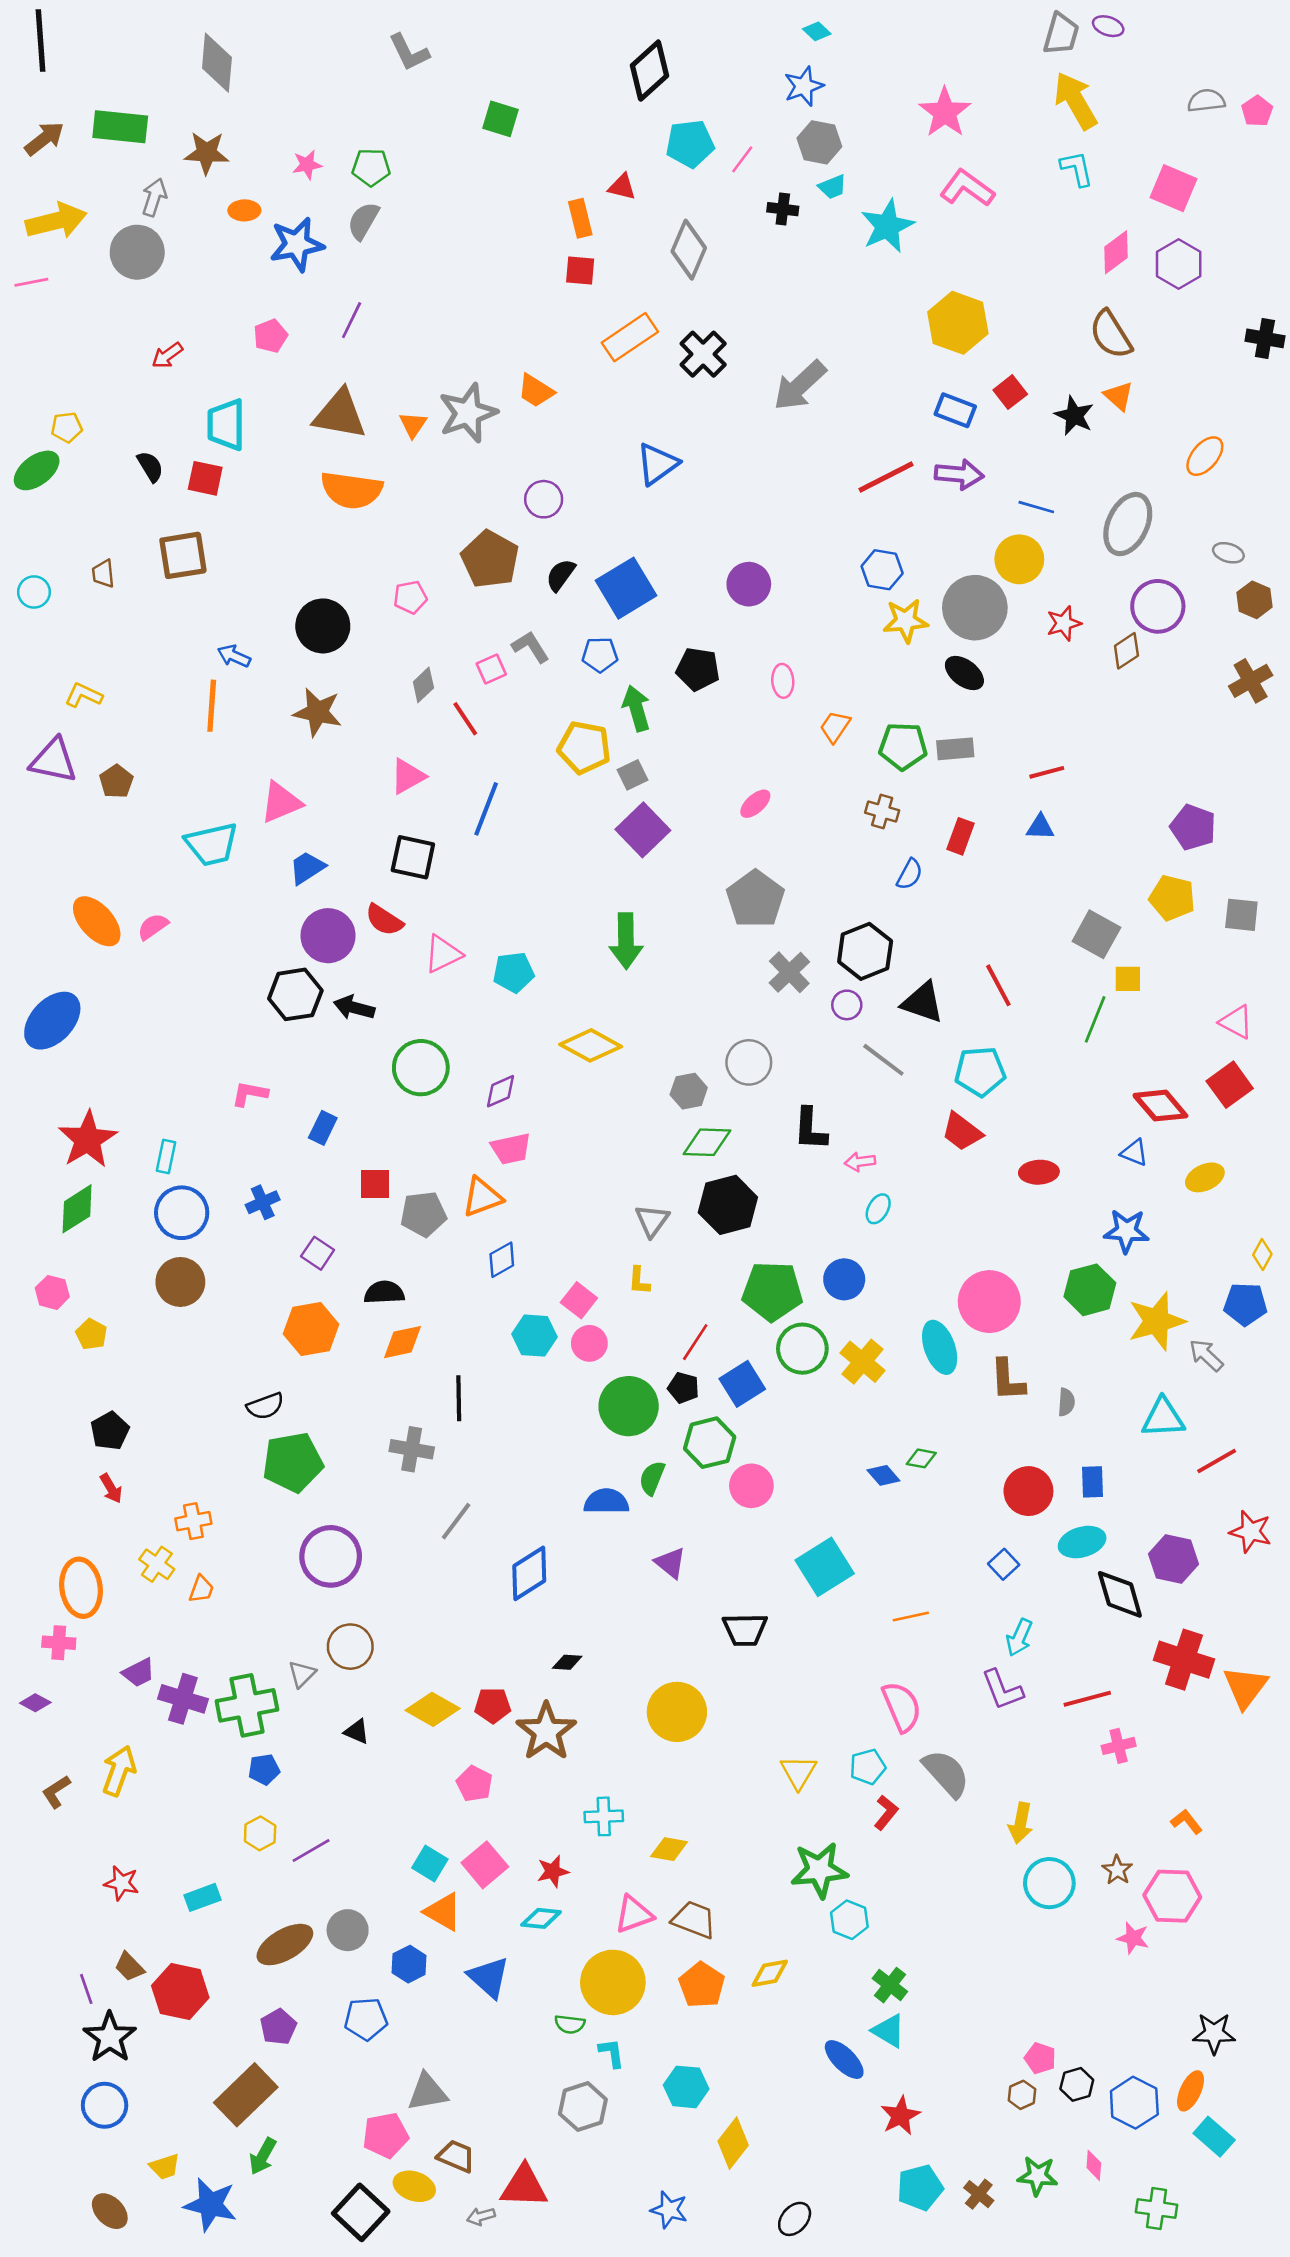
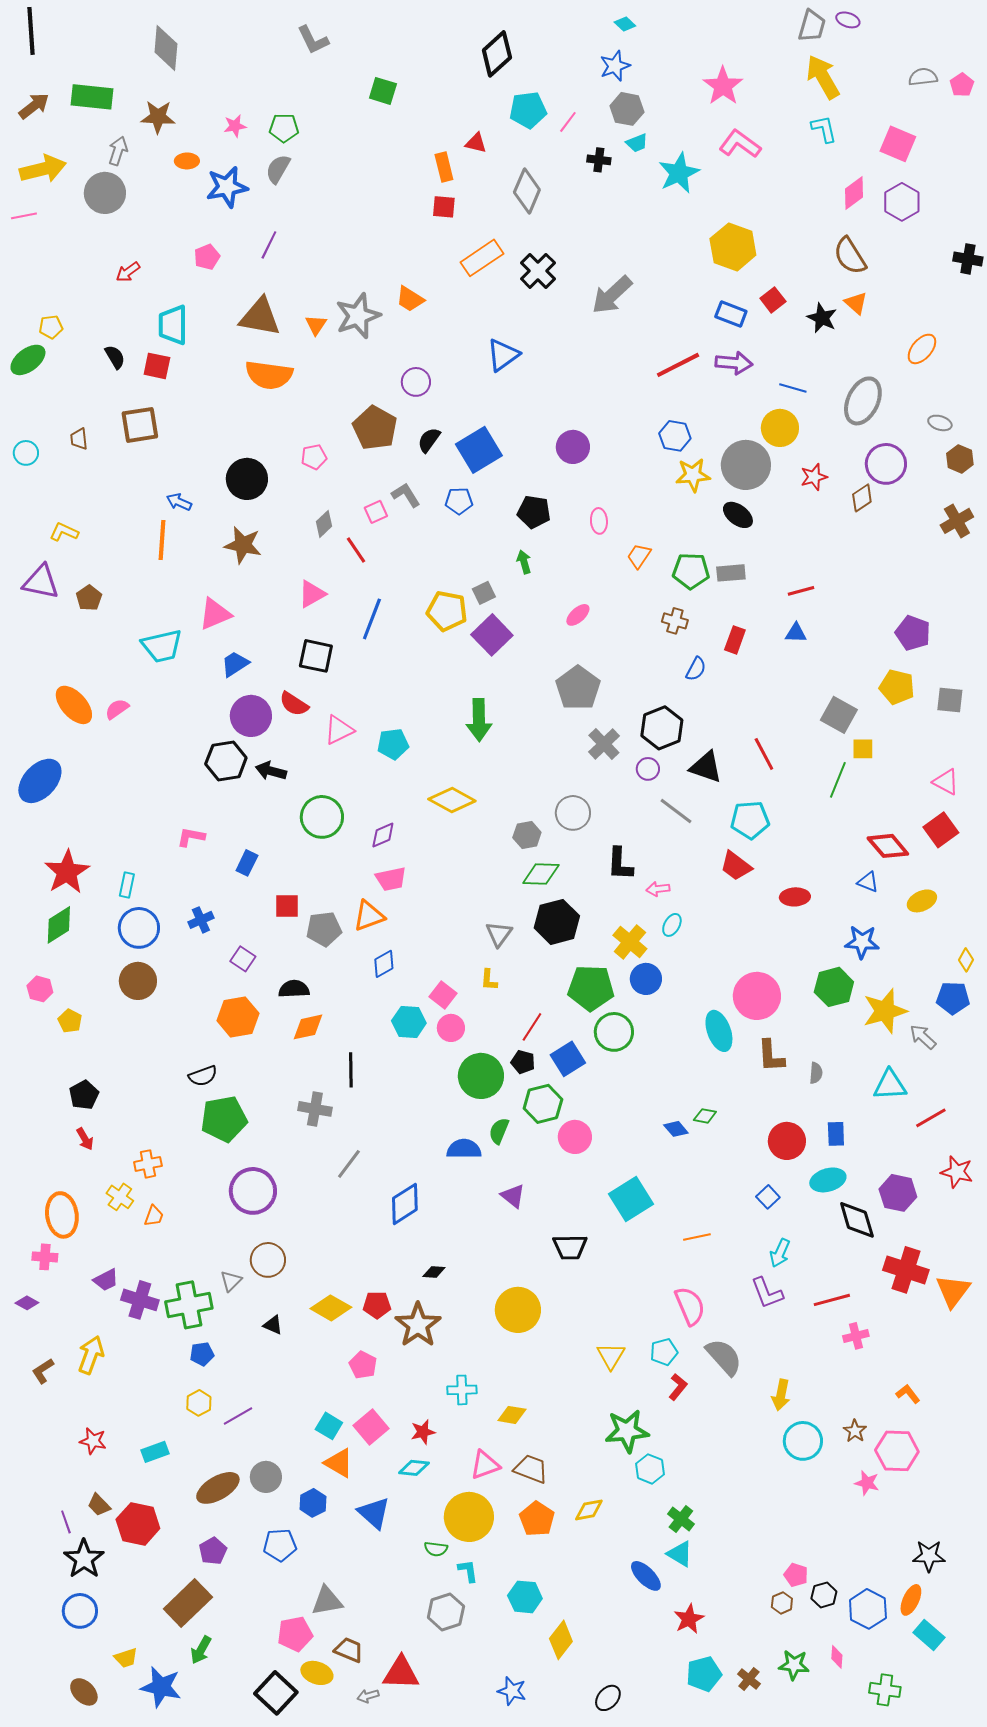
green arrow: (636, 708) -> (524, 562), moved, size x0.7
yellow pentagon: (584, 747) -> (447, 611), moved
yellow cross: (862, 1362) -> (630, 942), moved

